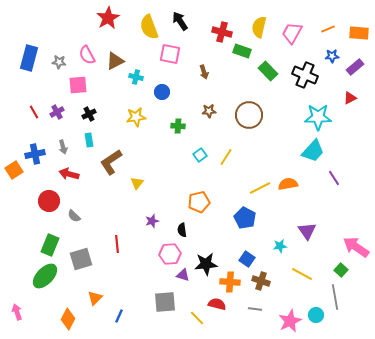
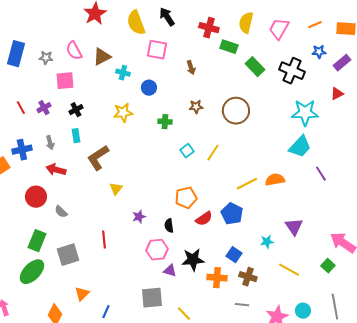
yellow triangle: (137, 183) -> (116, 189), moved
gray line: (335, 297) -> (335, 307), moved
red semicircle: (217, 304) -> (204, 219), moved, turned 132

